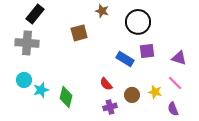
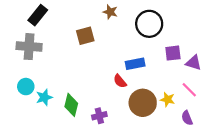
purple square: (147, 51) -> (173, 53), moved
blue rectangle: (125, 59) -> (135, 64), turned -42
red semicircle: (106, 84) -> (120, 81), moved
brown circle: (132, 95) -> (143, 103), size x1.6
purple cross: (110, 107) -> (99, 116), moved

